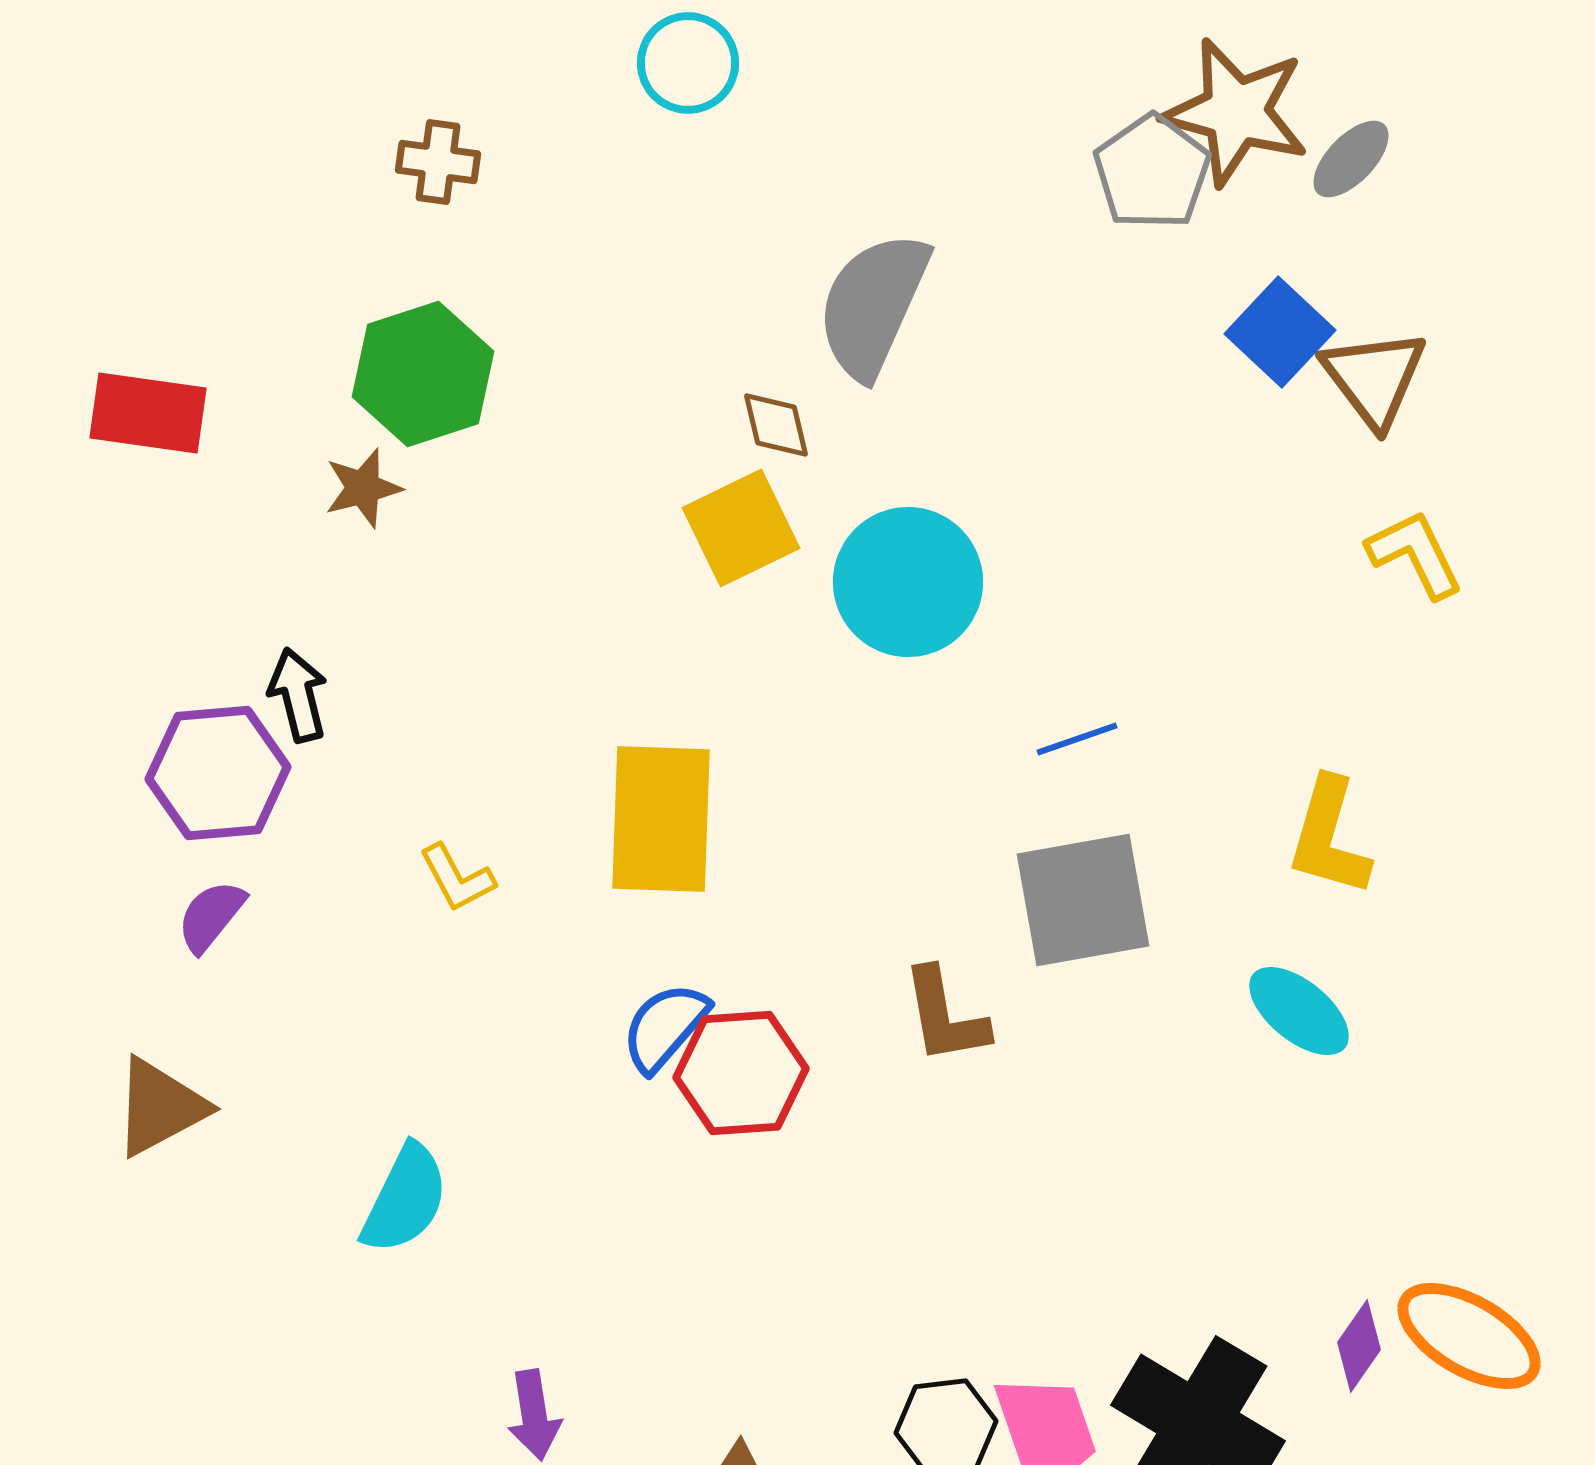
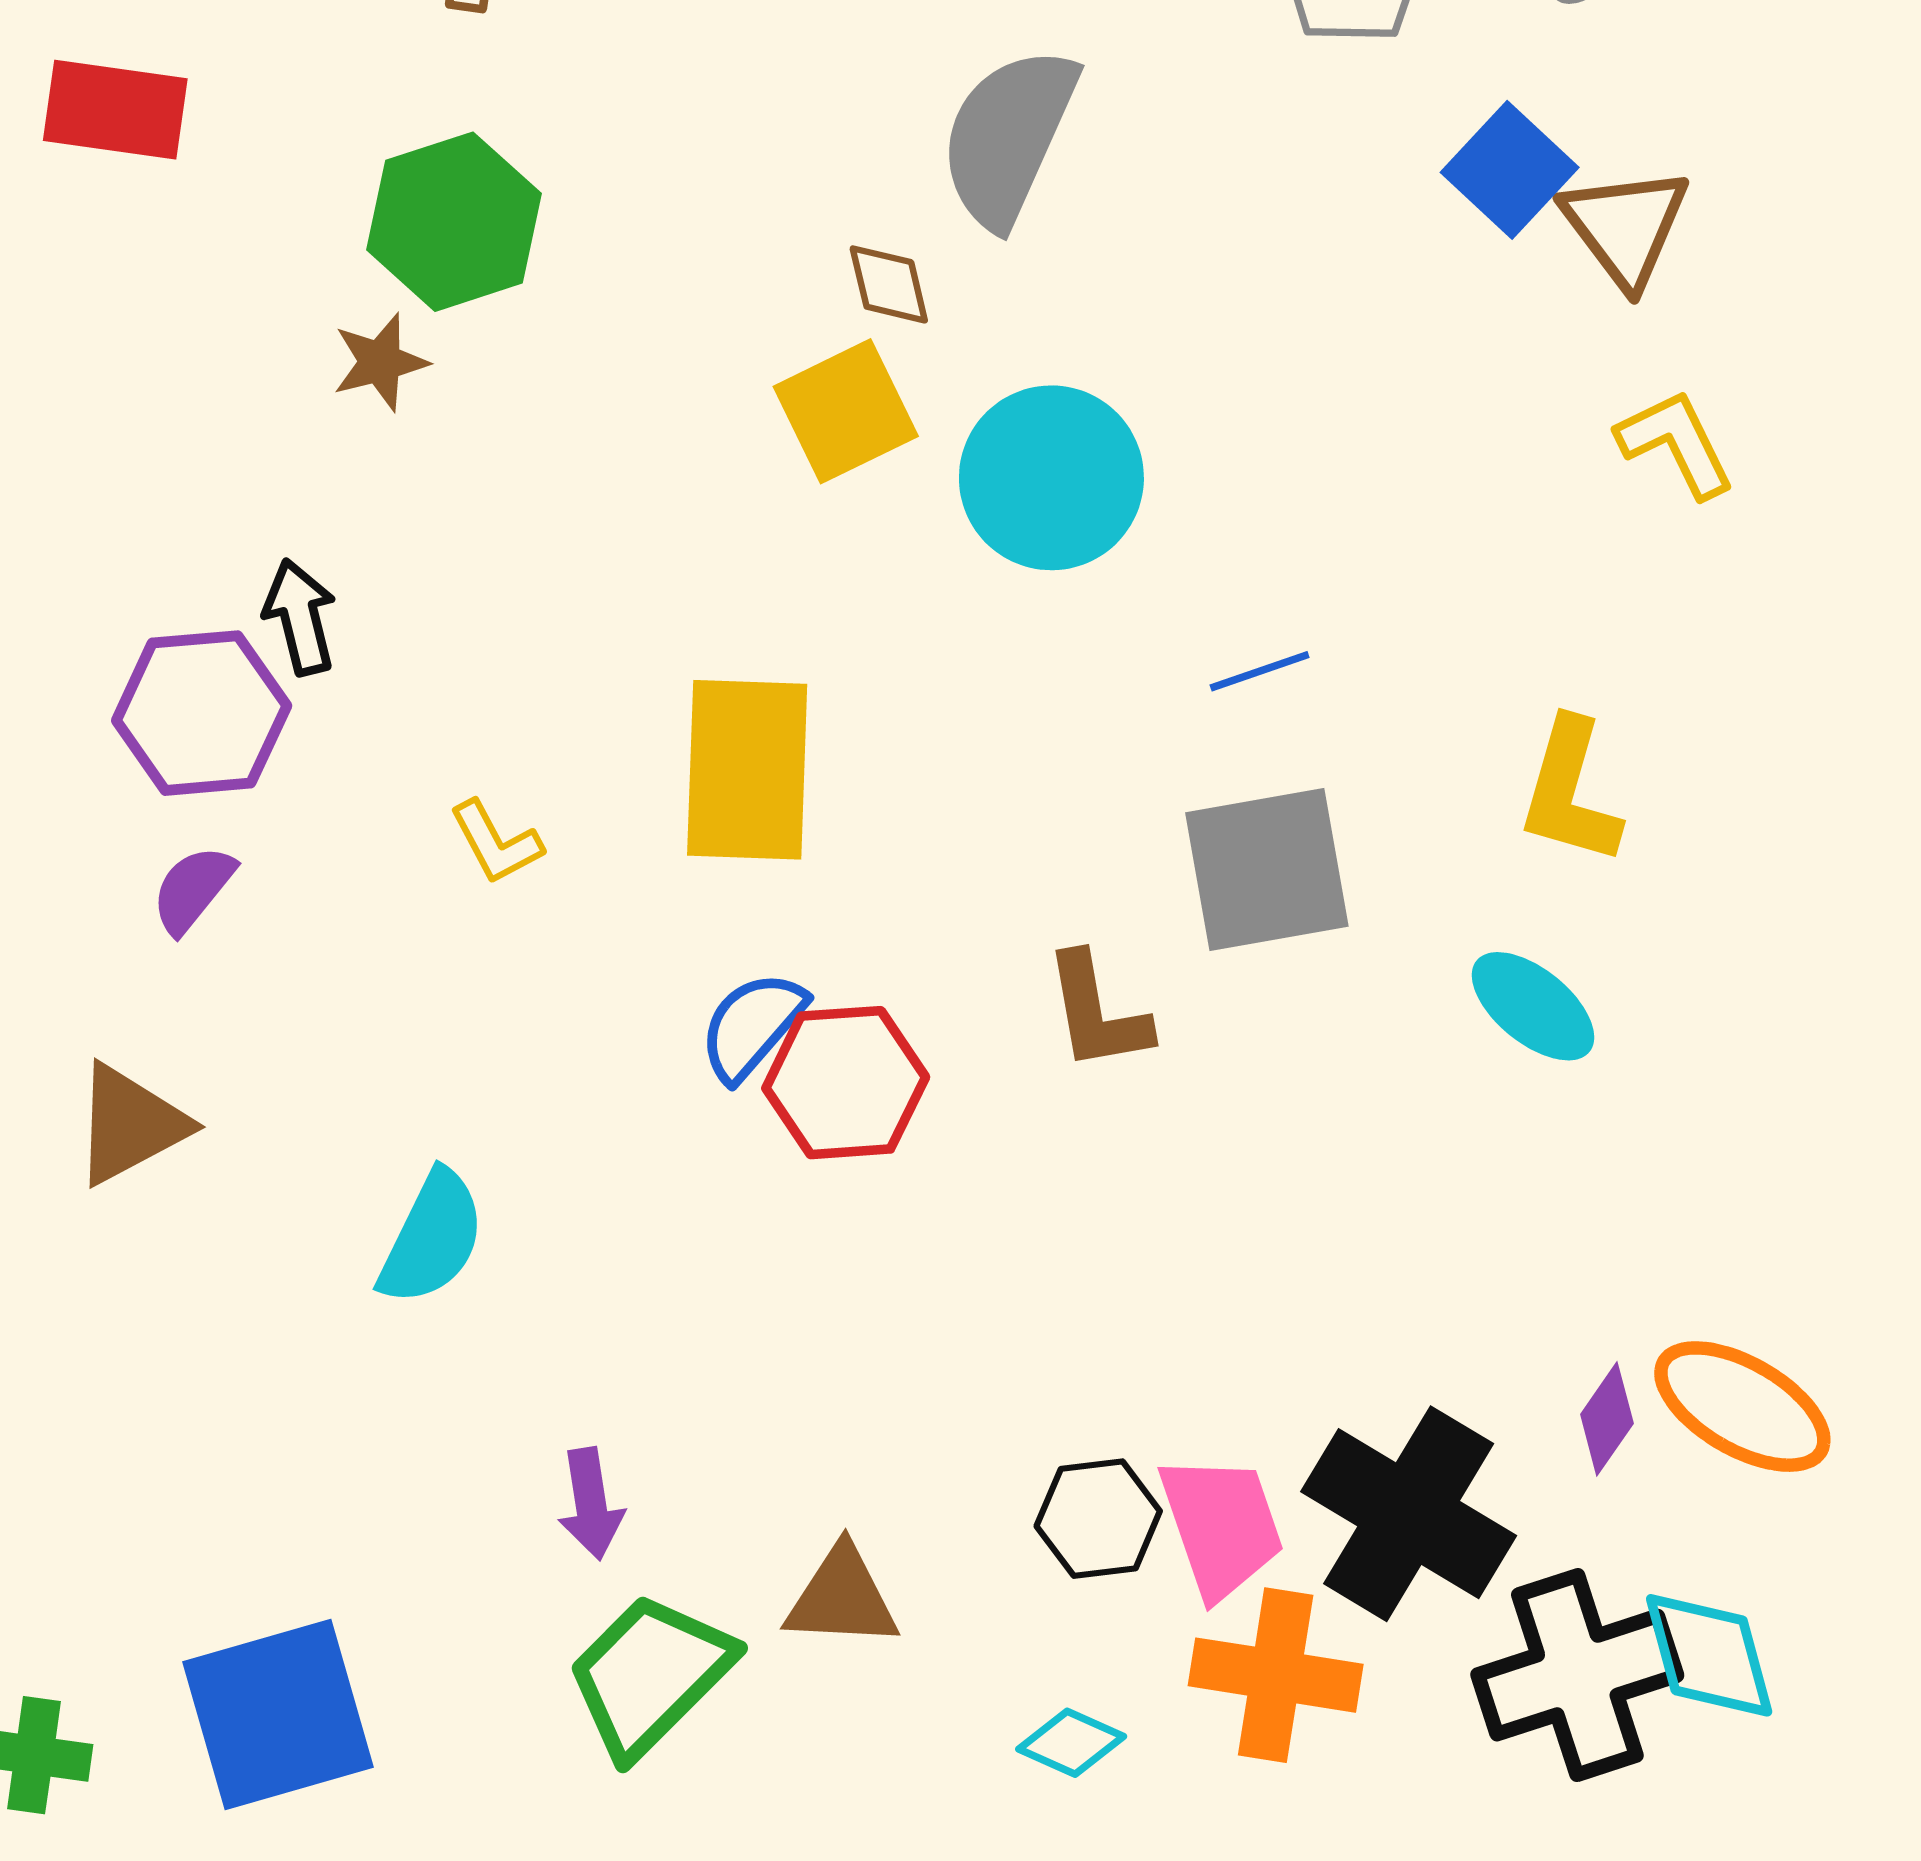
red rectangle: (148, 413) -> (115, 110), moved

